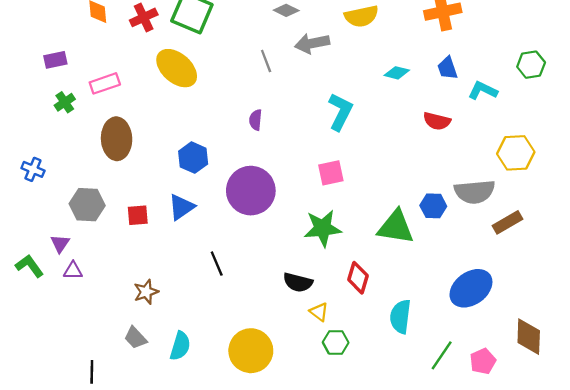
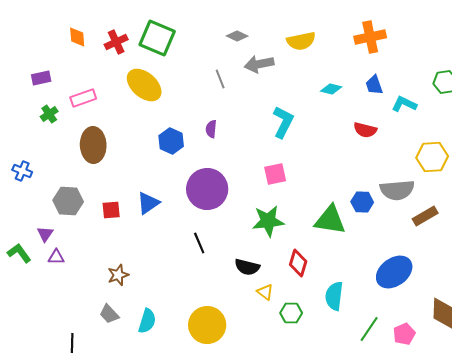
blue hexagon: (193, 158) -> (171, 141), moved
black line: (217, 264) -> (199, 243), moved
green hexagon: (336, 342) -> (291, 313), moved

